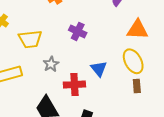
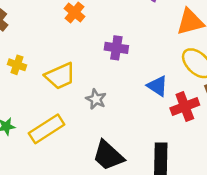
red cross: (74, 85) -> (185, 107), moved

